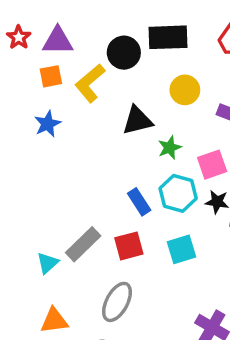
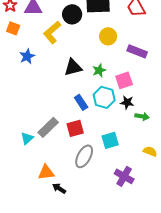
orange square: (51, 76) -> (13, 28), moved, turned 32
black triangle: (137, 120) -> (73, 67), moved
cyan square: (181, 249) -> (110, 140), moved
gray ellipse: (117, 302) -> (84, 156), moved
orange triangle: (54, 321) -> (46, 172), moved

